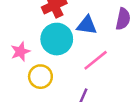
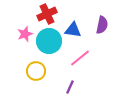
pink star: (20, 52) -> (25, 34), moved

